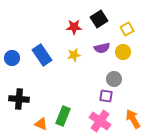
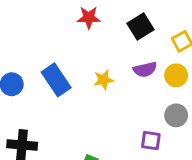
red star: (74, 27) -> (89, 18), moved
gray circle: (114, 79) -> (176, 115), moved

